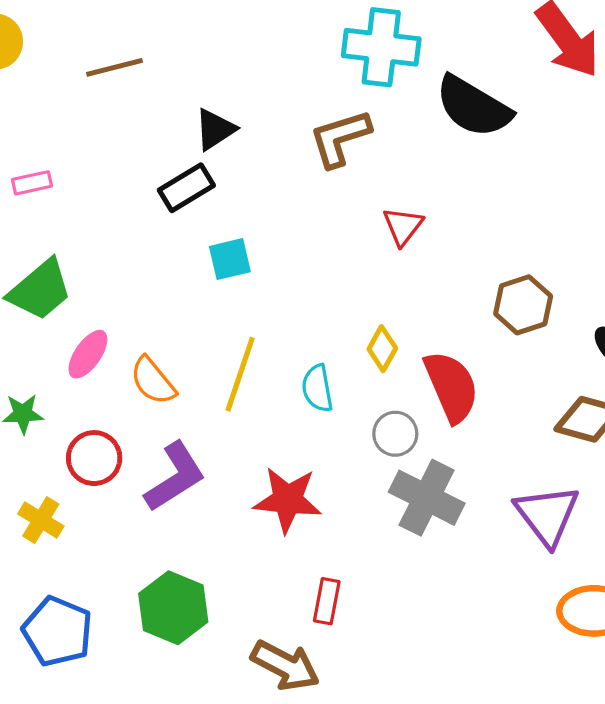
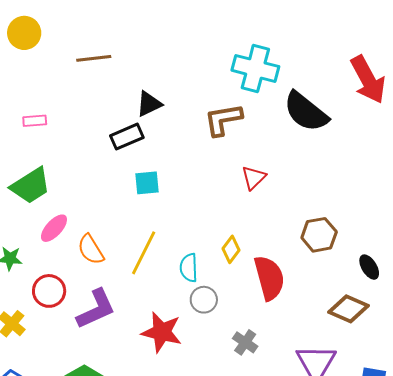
gray circle: (395, 434) -> (204, 300), moved
gray cross: (427, 498) -> (245, 342), size x0.6

